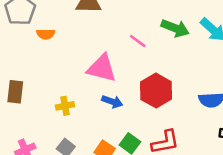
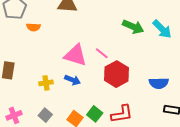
pink line: (138, 41) -> (102, 53), moved
blue arrow: (112, 102) -> (73, 80), moved

